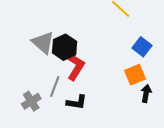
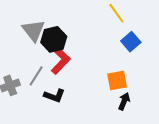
blue square: (142, 47) -> (131, 42), moved

